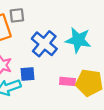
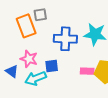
blue cross: (44, 44) -> (65, 39), turned -35

